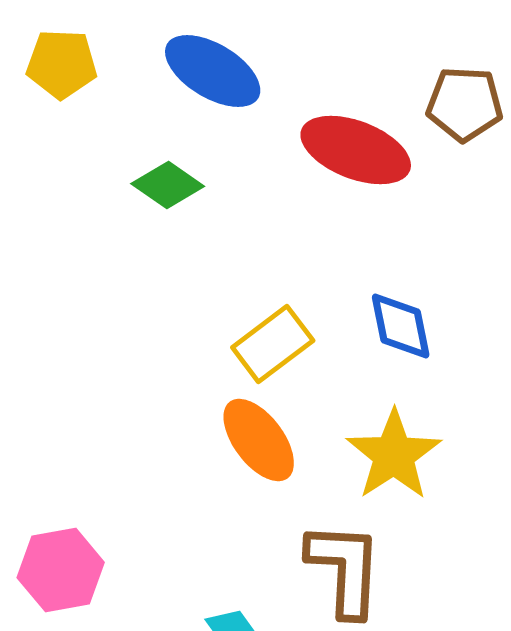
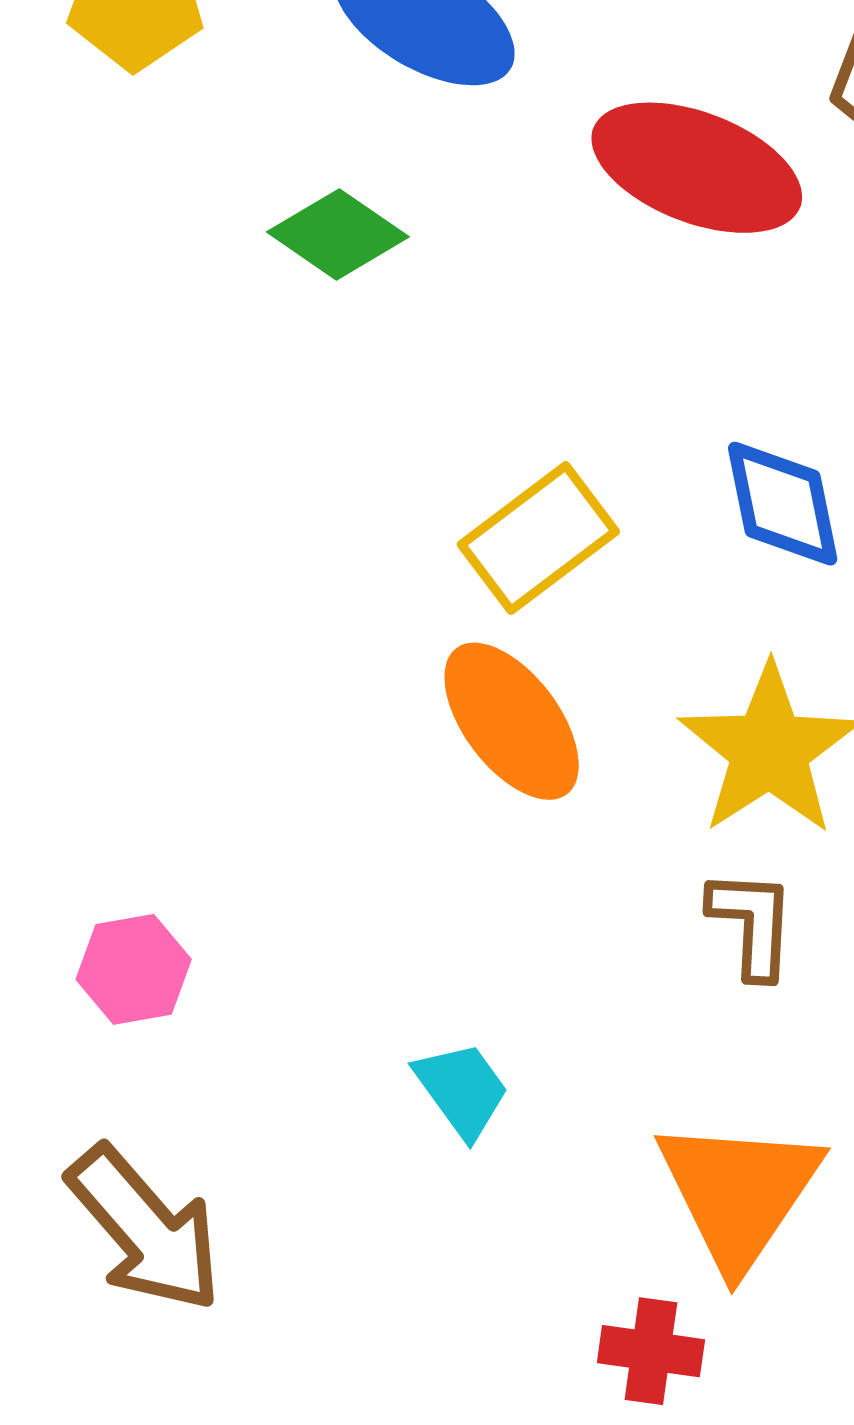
brown L-shape: (345, 569) -> (752, 924), moved, size x0.6
pink hexagon: (61, 570) -> (134, 969), size x0.7

